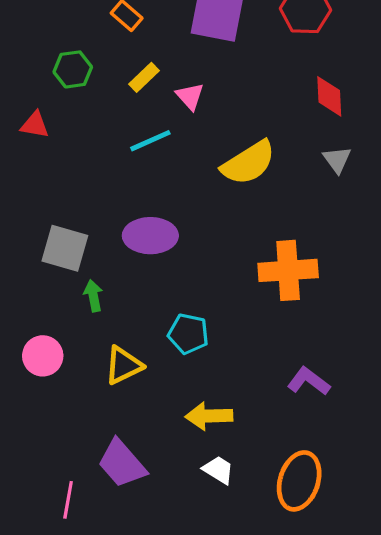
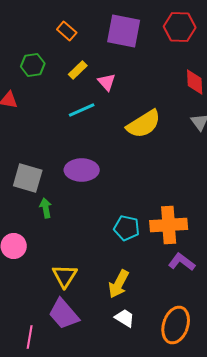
orange cross: (288, 270) -> (169, 225), moved
cyan pentagon: (188, 334) -> (127, 228), moved
yellow triangle: (123, 365) -> (65, 276), moved, turned -32
yellow arrow: (209, 416) -> (119, 284), turned -60

